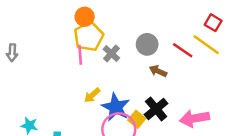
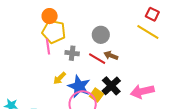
yellow pentagon: (89, 36) -> (54, 32), turned -30
red line: (183, 50) -> (97, 59), moved
gray cross: (111, 54) -> (72, 53), moved, turned -32

